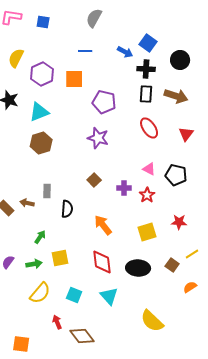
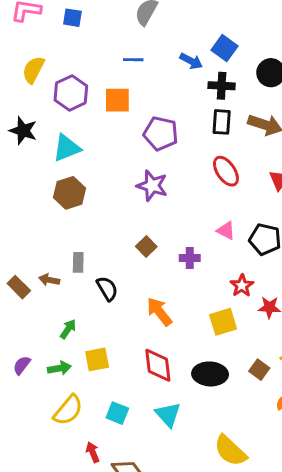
red star: (147, 195) -> (242, 286), moved
black semicircle: (67, 209) -> (107, 288), turned -36

